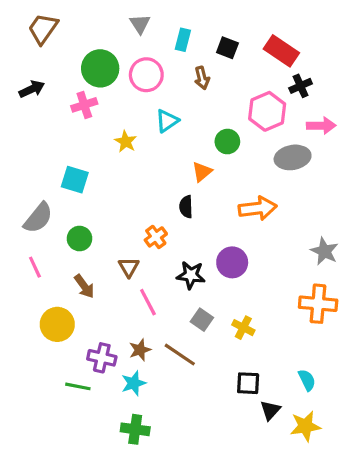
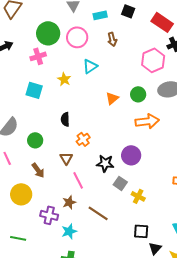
cyan rectangle: (183, 40) -> (100, 15), turned 64
black square: (227, 48) -> (128, 11), moved
green circle: (227, 142) -> (138, 94), moved
cyan square: (75, 180) -> (34, 90), moved
black semicircle: (186, 207) -> (65, 119), moved
gray square: (202, 320) -> (120, 183), moved
brown star: (140, 350) -> (69, 202), moved
green line: (78, 386) -> (18, 238), moved

